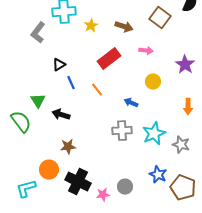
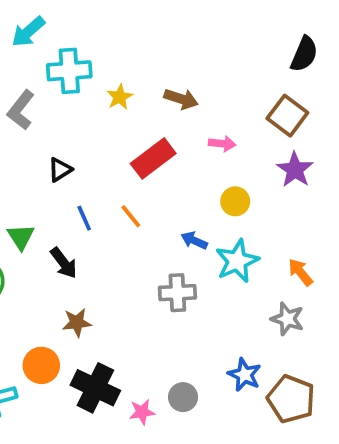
brown square: (160, 18) -> (287, 116), moved
blue line: (71, 83) -> (84, 218), moved
orange arrow: (188, 107) -> (300, 272), moved, turned 140
black arrow: (61, 115) -> (64, 263), turned -144
cyan star: (154, 134) -> (237, 261), moved

